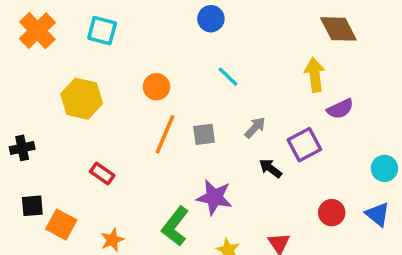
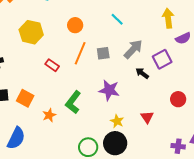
gray arrow: (255, 128) -> (133, 49), size x1.5
red rectangle: (102, 173) -> (52, 65), moved
orange square: (61, 225) -> (25, 98), moved
green L-shape: (175, 226) -> (73, 102), moved

